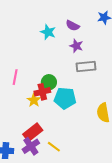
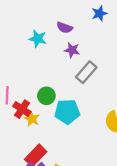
gray rectangle: (86, 66) -> (86, 72), turned -36
red cross: (42, 92) -> (22, 109), moved, turned -35

